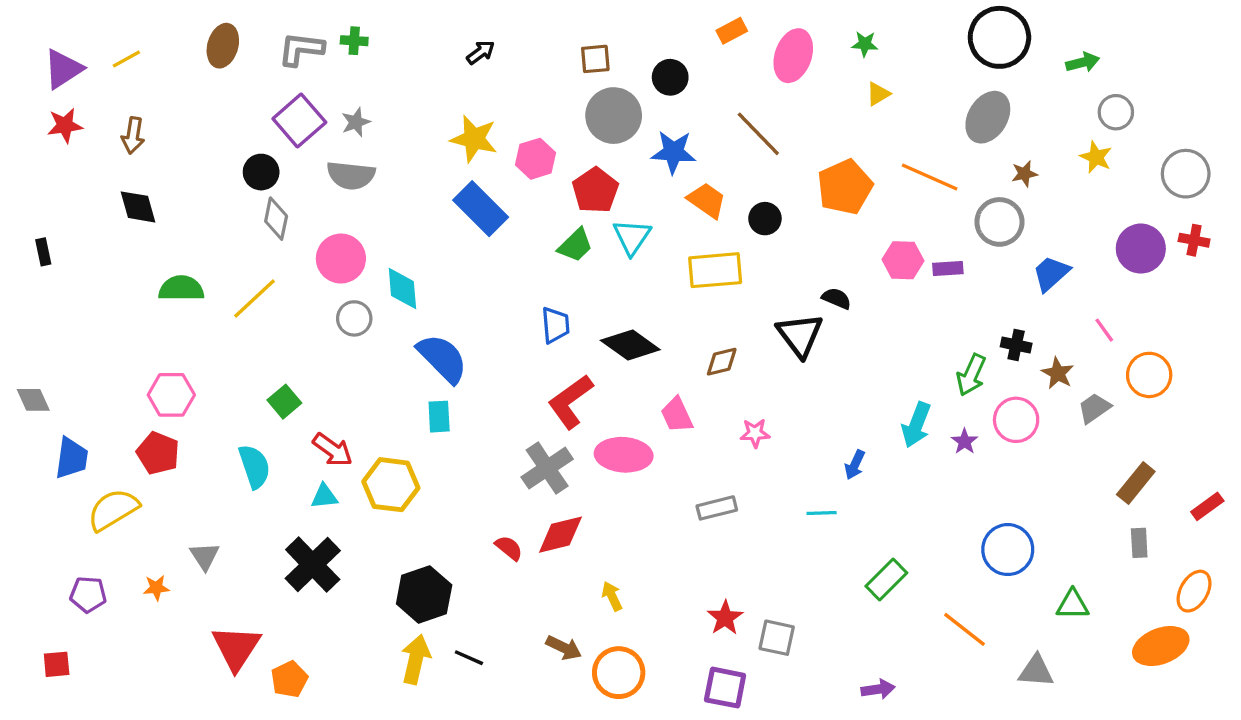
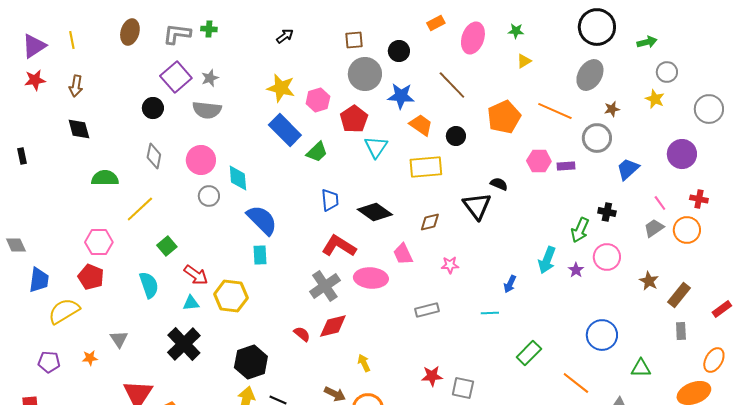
yellow line: (126, 59) -> (72, 40), turned -72
gray diamond: (276, 219) -> (154, 156), moved
red cross: (1194, 240) -> (699, 199), moved
green trapezoid: (575, 245) -> (317, 152), moved
yellow line: (254, 298) -> (140, 209), moved
brown star: (1058, 373) -> (649, 281), moved
red L-shape: (570, 402) -> (339, 246), turned 68
gray trapezoid: (1094, 408) -> (654, 228), moved
red star: (725, 618) -> (432, 376), turned 30

